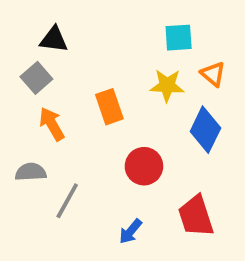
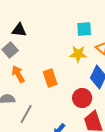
orange rectangle: (109, 107) -> (50, 78), moved
red circle: (144, 166) -> (82, 98), moved

